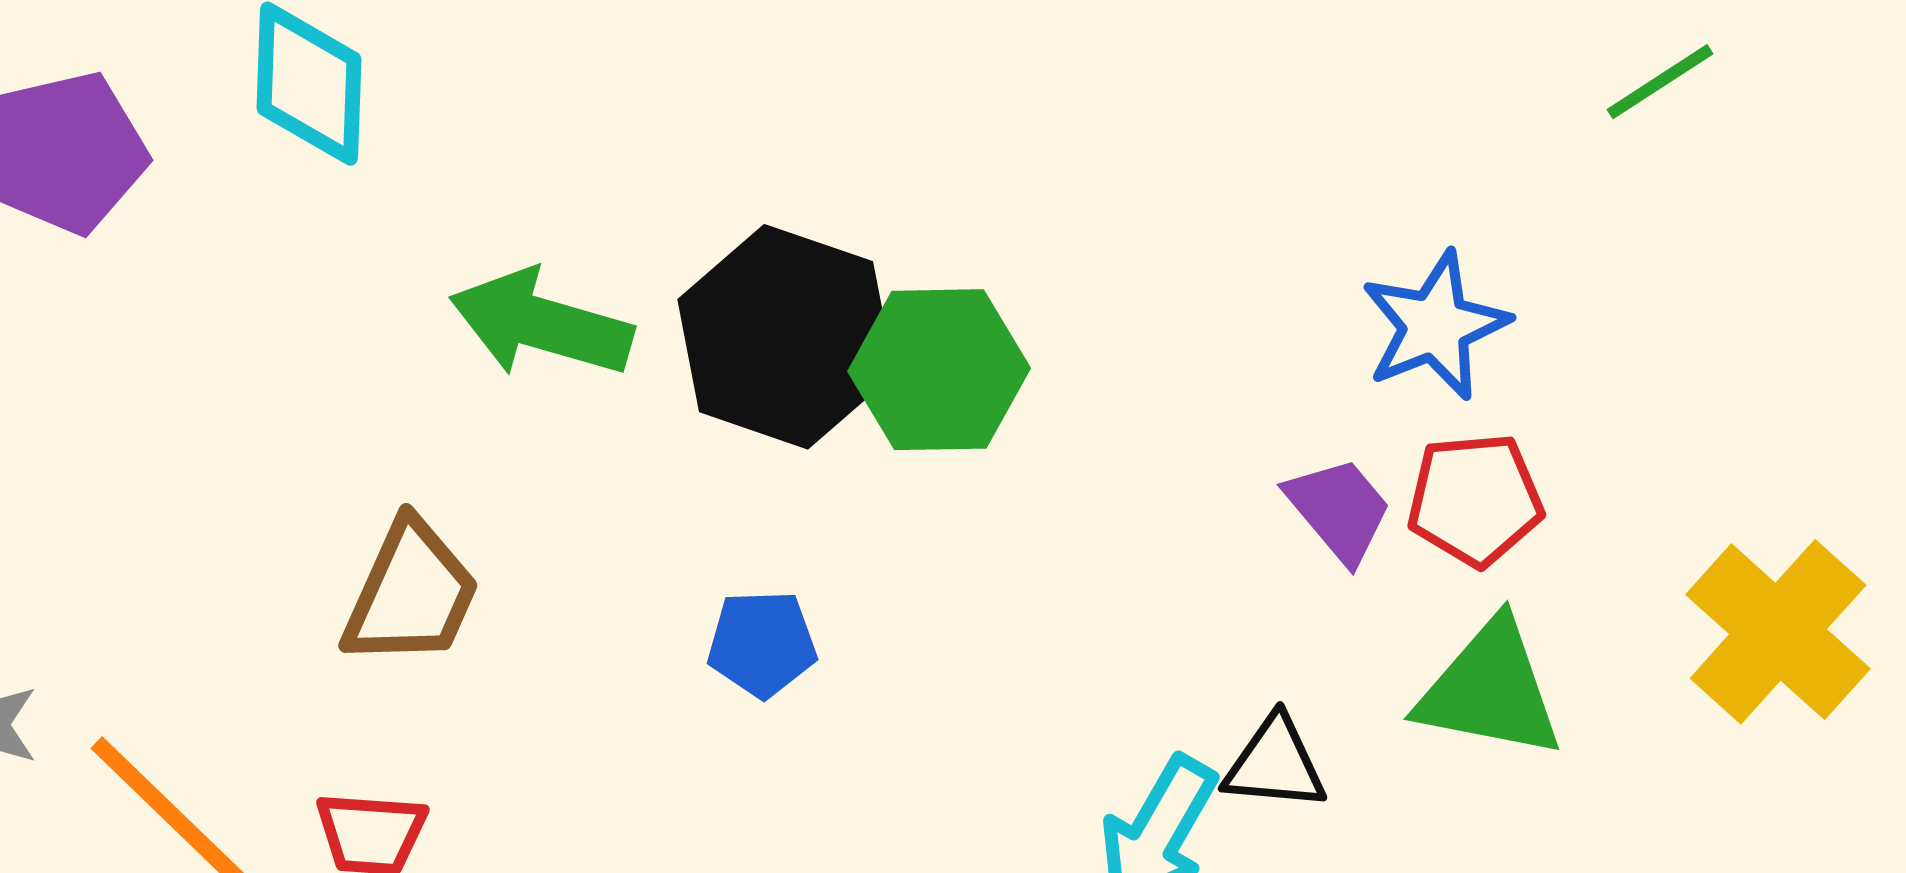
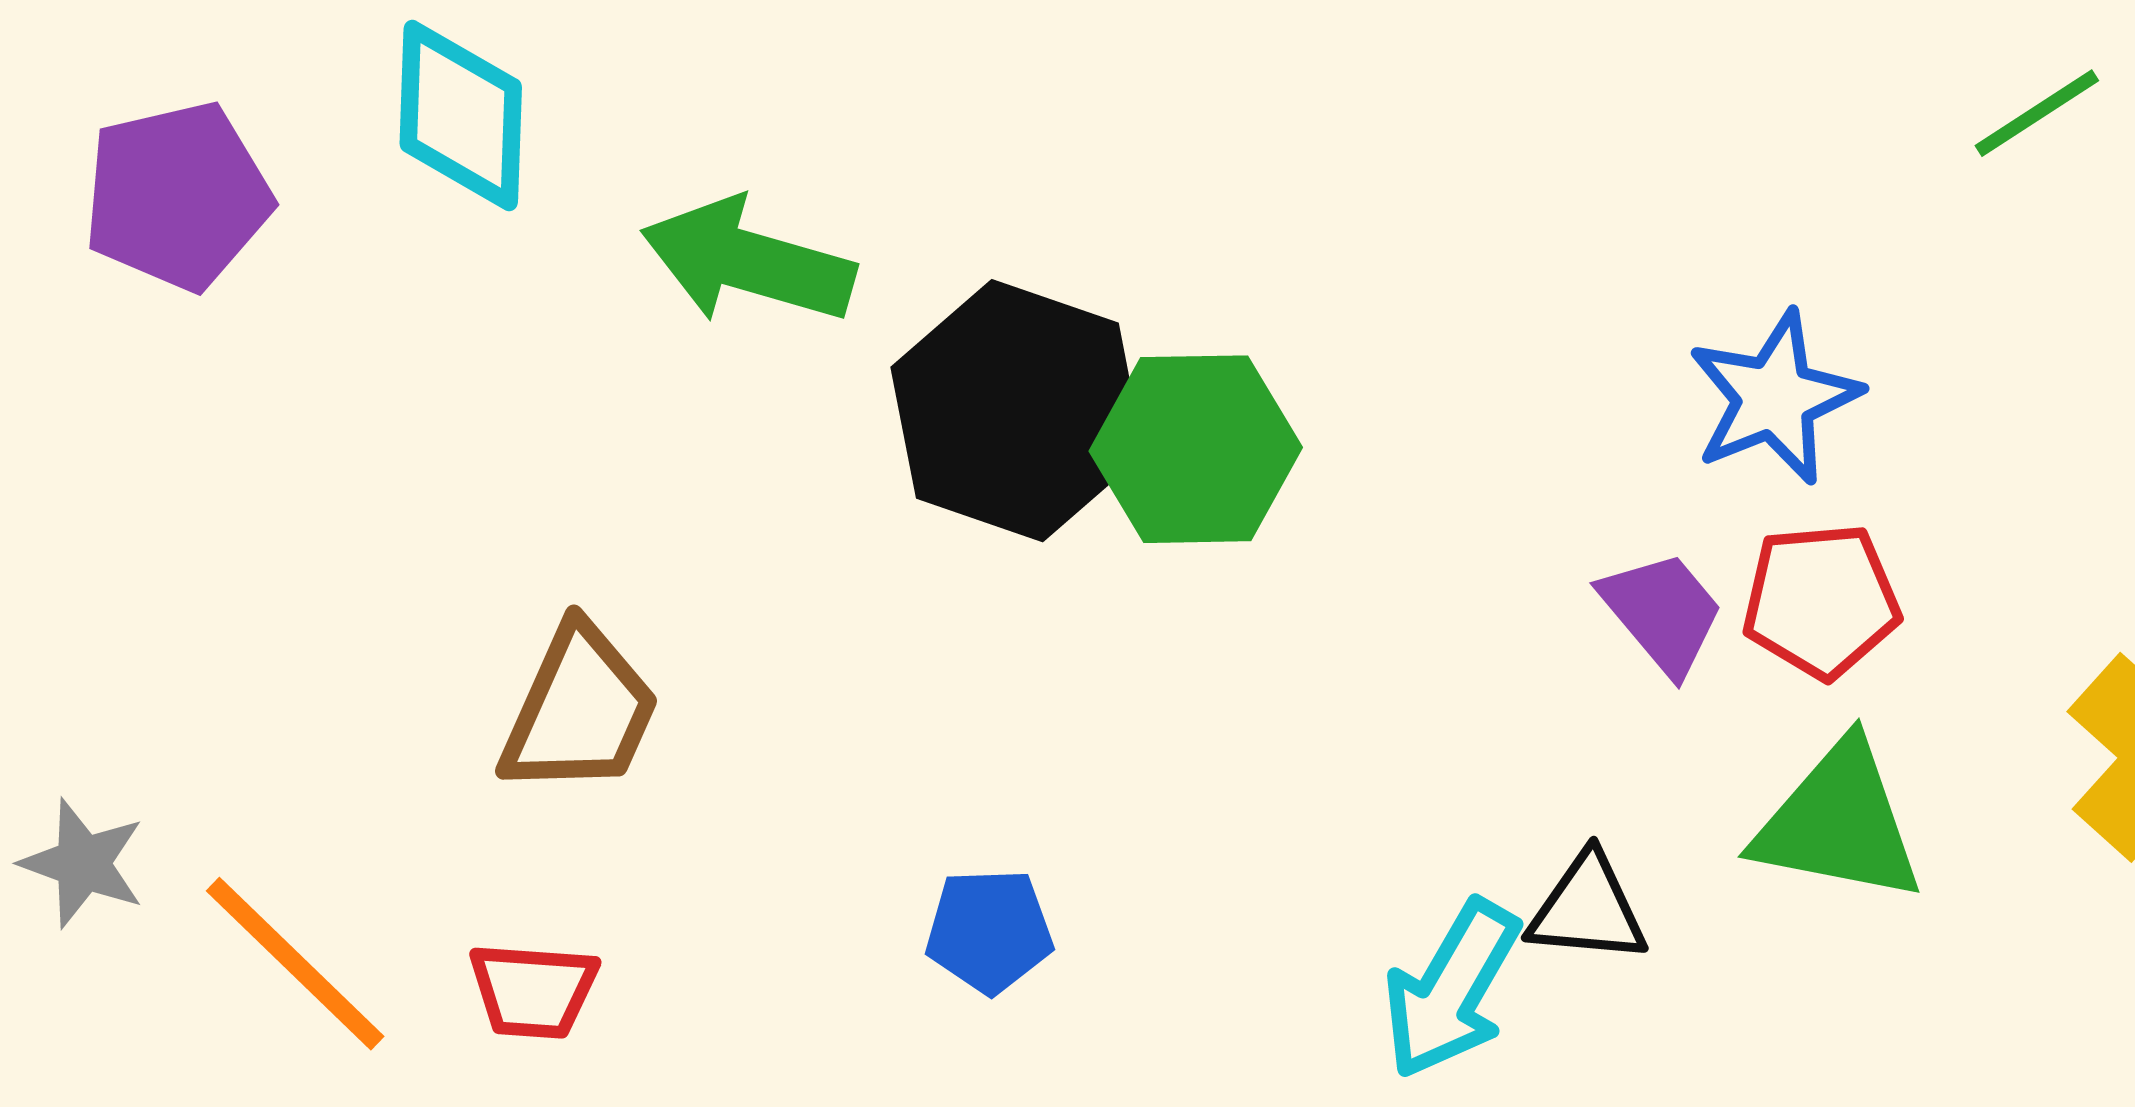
green arrow: (541, 324) -> (748, 261), moved
blue pentagon: (762, 644) -> (989, 931), moved

